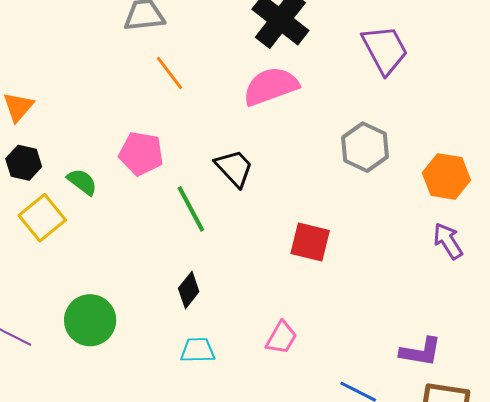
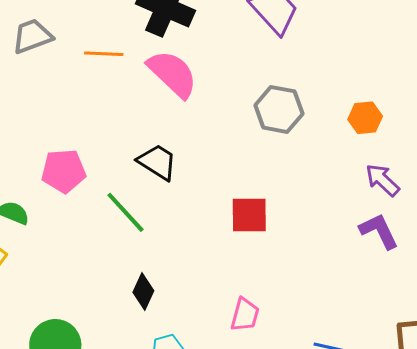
orange line: (169, 73) -> (104, 54), moved, turned -36
pink semicircle: (271, 86) -> (172, 74), turned 78
orange hexagon: (446, 177) -> (365, 118), size x0.7
purple L-shape: (421, 352) -> (379, 231), moved, turned -111

